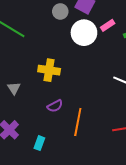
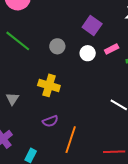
gray circle: (60, 11) -> (57, 46), moved
white circle: (84, 33) -> (88, 53), size x0.6

